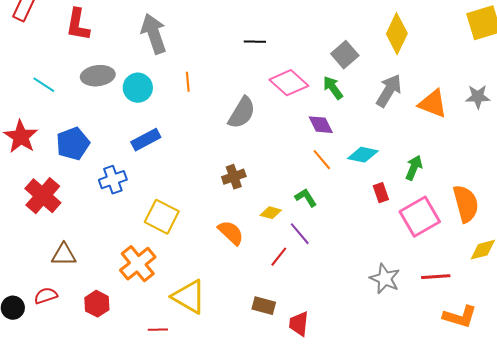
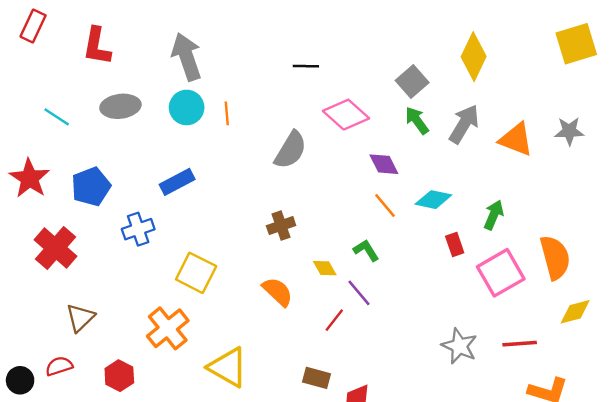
cyan circle: (138, 88) -> (187, 107), moved
green arrow: (333, 88) -> (417, 120), moved
yellow diamond: (271, 213) -> (325, 268), turned 45
brown triangle: (64, 255) -> (80, 318), turned -44

